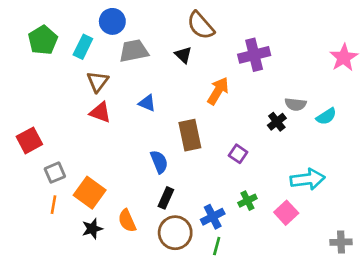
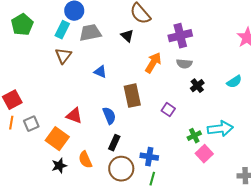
cyan rectangle: (83, 47) -> (62, 30), moved
gray semicircle: (296, 104) -> (184, 64), moved
red triangle: (100, 112) -> (74, 116), moved
green cross: (247, 201) -> (194, 136), moved
orange line: (53, 205) -> (11, 123), moved
blue cross: (213, 217) -> (149, 157), turned 36

